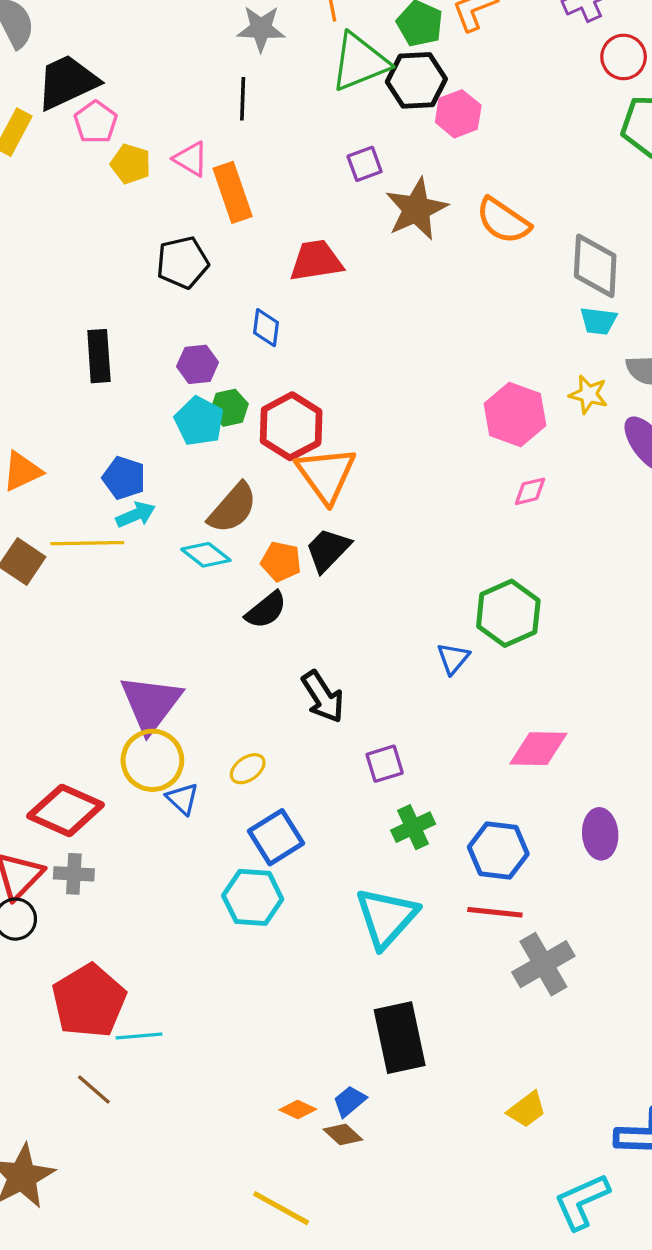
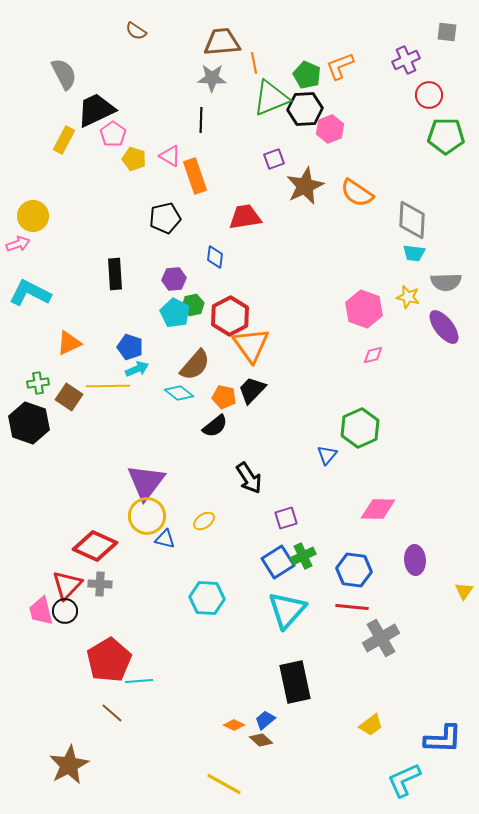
blue triangle: (182, 799) -> (165, 539), turned -30
blue square: (276, 837) -> (278, 562), moved

